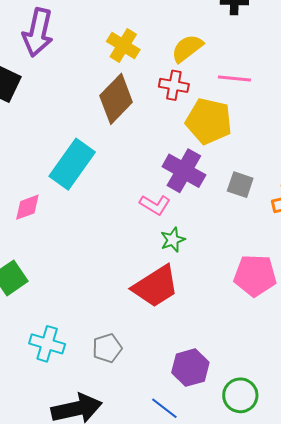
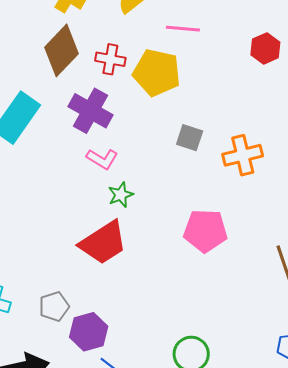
red cross: (174, 85) -> (110, 59), moved
purple cross: (184, 171) -> (90, 111), moved
purple hexagon: (190, 368) -> (89, 332), moved

